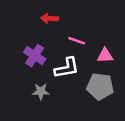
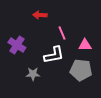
pink line: (77, 41) -> (62, 33), turned 48
purple cross: (35, 56) -> (17, 45), moved

